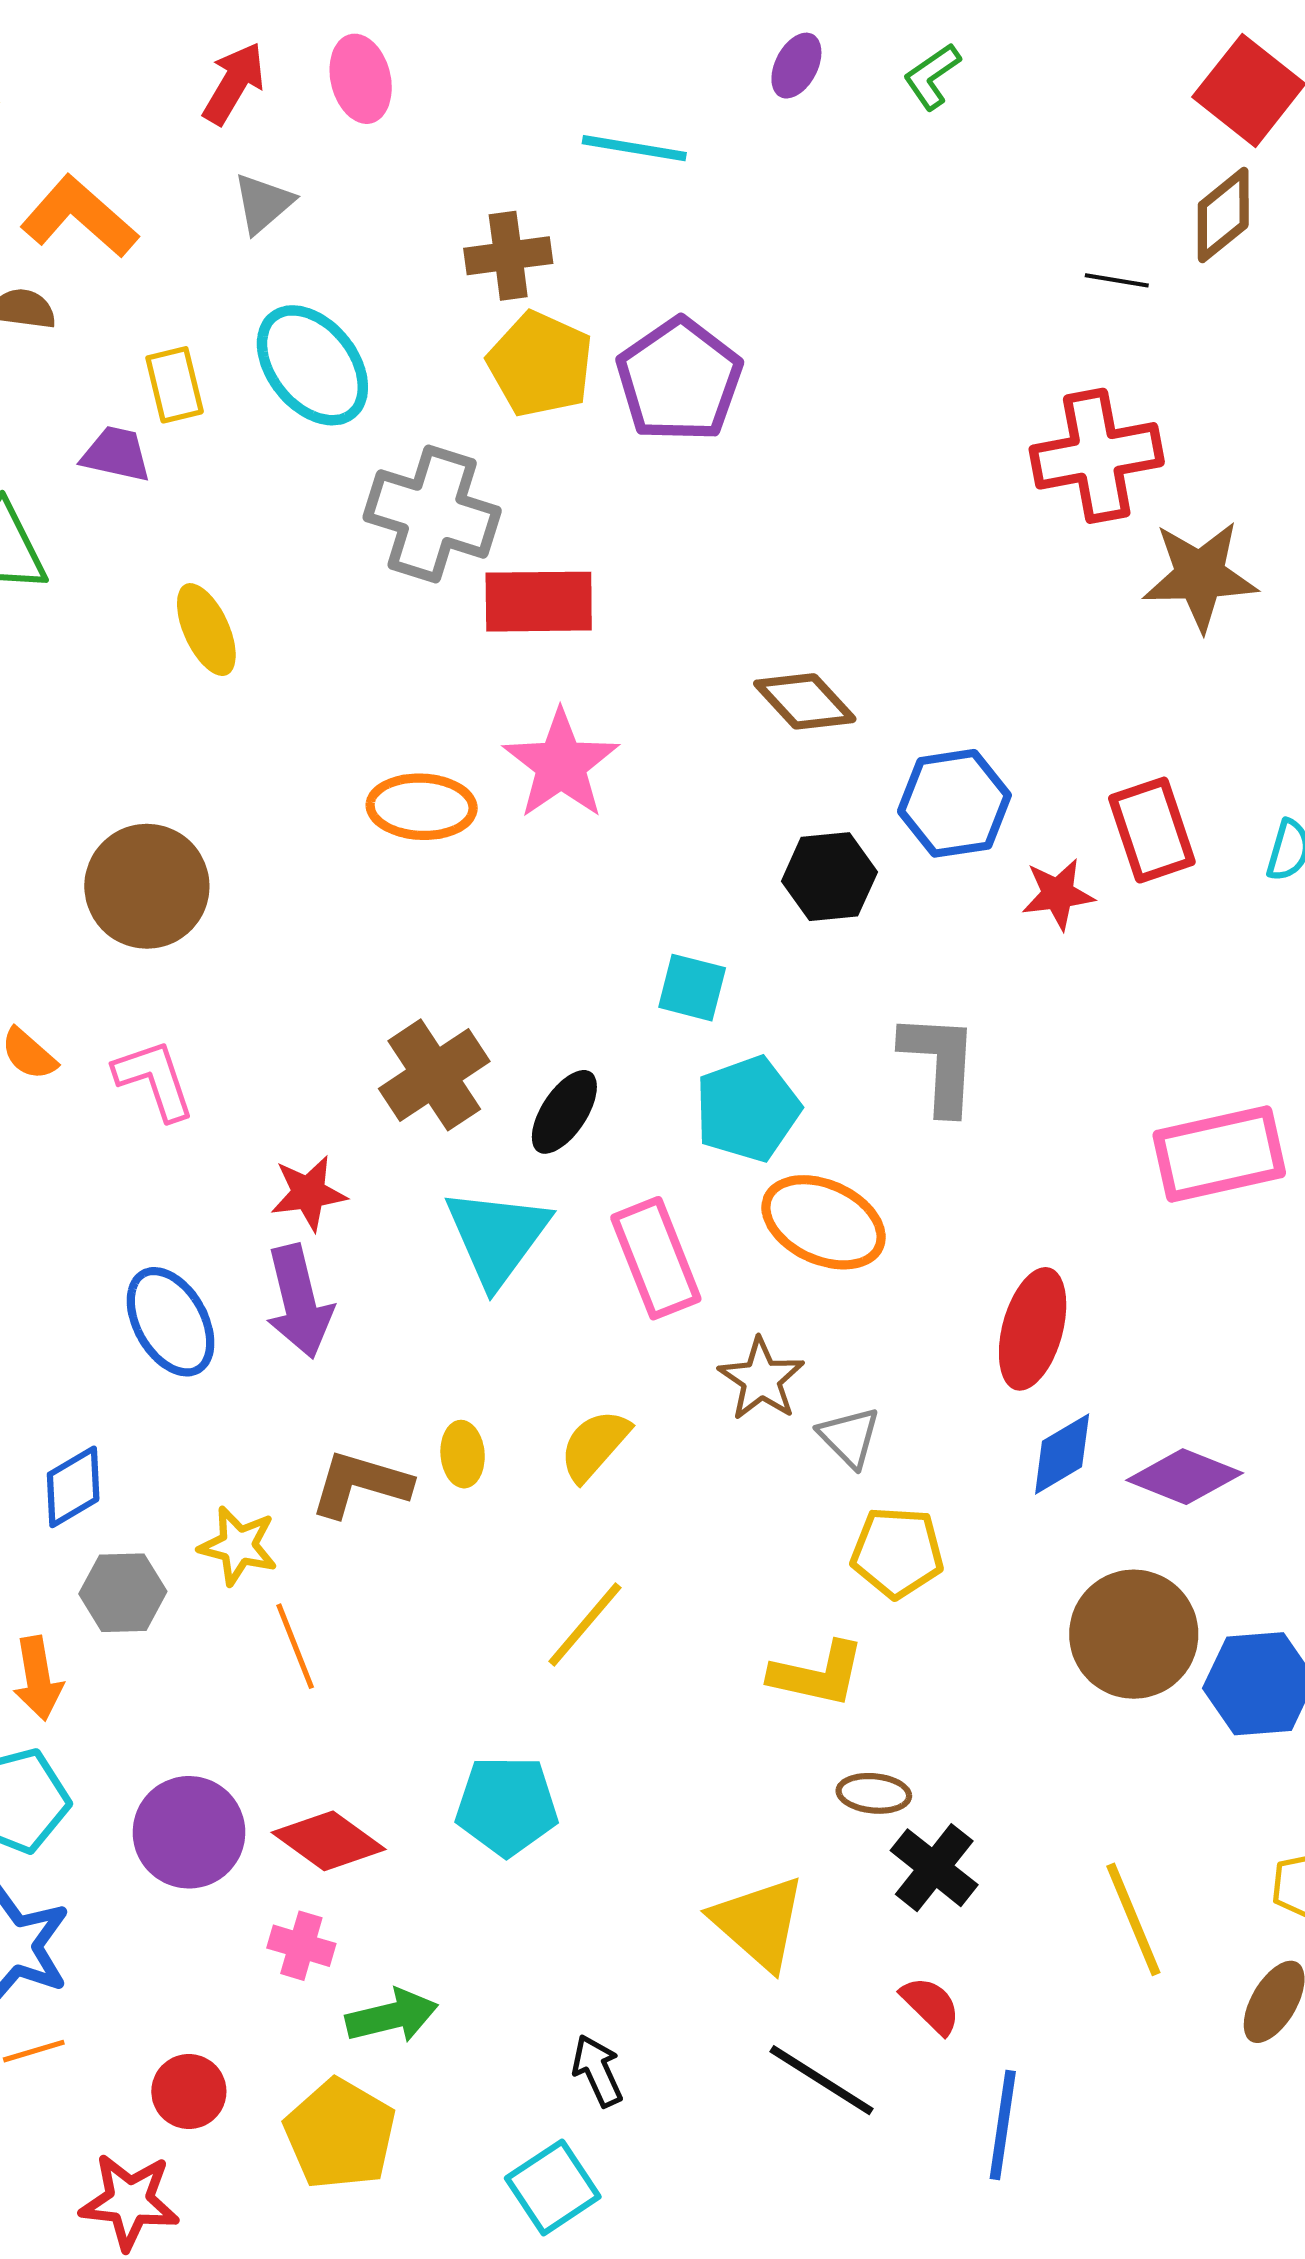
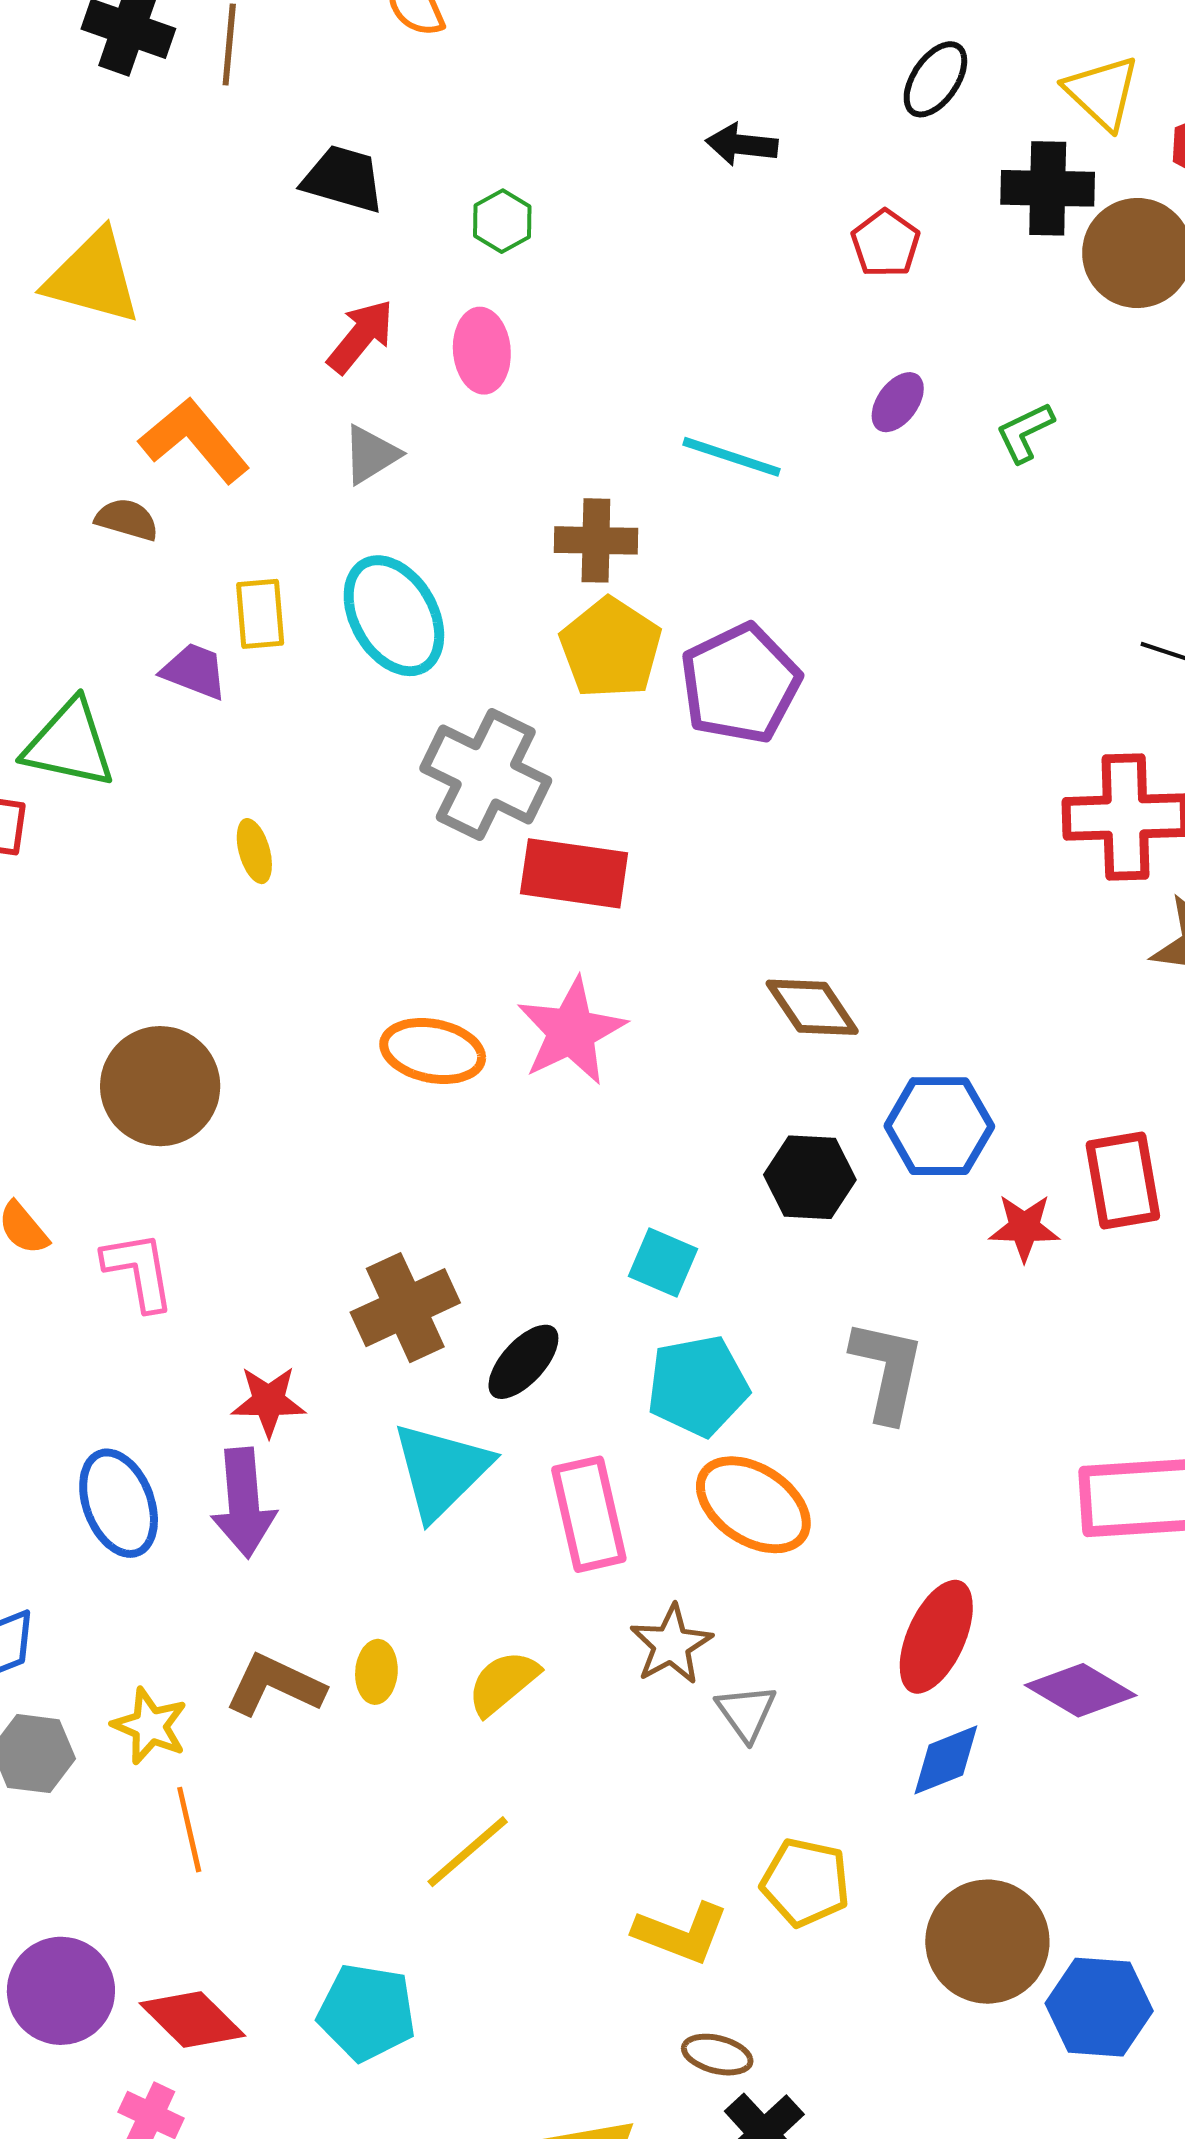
yellow ellipse: (206, 630) -> (254, 851), size x0.7
purple diamond: (1185, 1477) -> (1081, 1690), moved
yellow pentagon: (897, 1552) -> (805, 1882), moved

